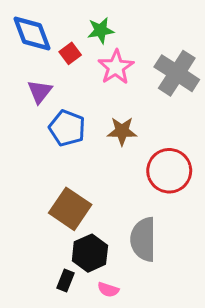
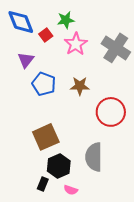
brown square: (70, 209) -> (46, 137), turned 32

